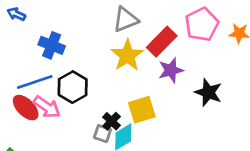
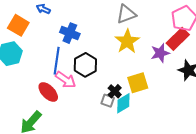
red rectangle: (162, 42) -> (178, 39), moved
blue line: (35, 82) -> (57, 61), turned -64
red ellipse: (26, 108) -> (48, 92), moved

